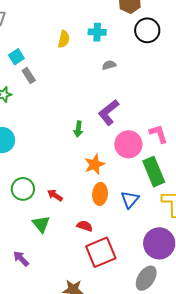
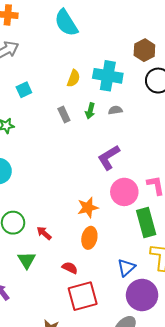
cyan cross: (97, 32) -> (108, 76), size x1.6
gray rectangle: (29, 75) -> (64, 114), moved
green arrow: (78, 129) -> (90, 111), moved
blue triangle: (130, 200) -> (126, 268), moved

